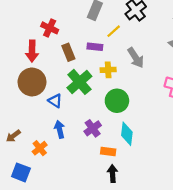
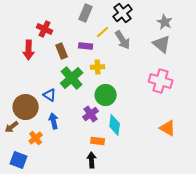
gray arrow: (136, 58) -> (123, 40), moved
brown circle: (32, 82) -> (26, 107), moved
purple cross: (93, 128) -> (91, 114), moved
black arrow: (113, 174) -> (92, 160), moved

